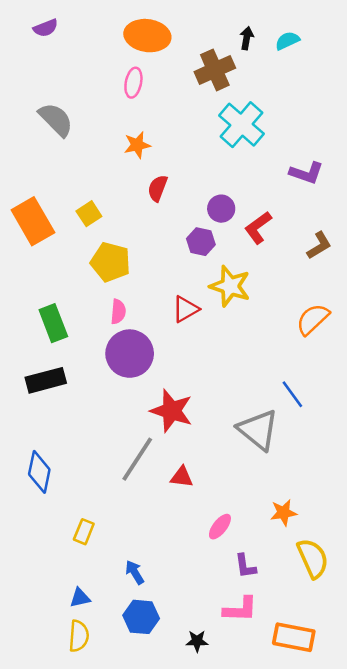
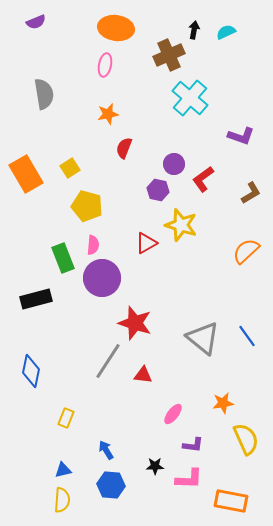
gray semicircle: (56, 120) -> (44, 94), turned 36
green rectangle: (53, 323) -> (63, 258), moved
blue line: (292, 394) -> (247, 336), moved
purple L-shape: (245, 566) -> (193, 445), turned -75
black star: (197, 641) -> (155, 466), moved

